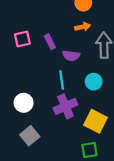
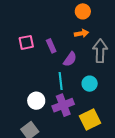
purple semicircle: (71, 56) -> (70, 59), turned -63
white circle: (24, 103) -> (36, 101), moved
yellow square: (95, 121) -> (90, 120), turned 35

